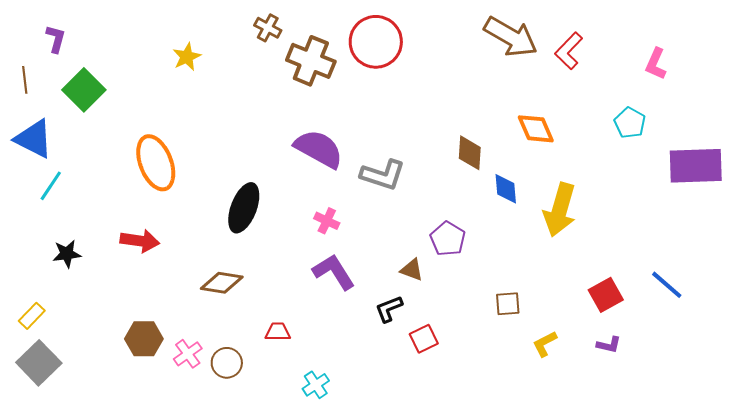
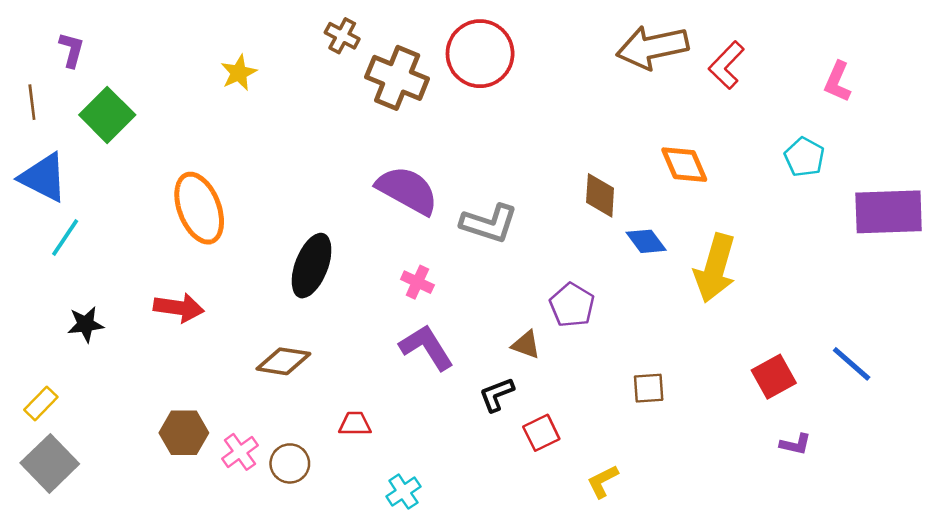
brown arrow: (511, 37) -> (652, 47), turned 138
blue diamond: (506, 189) -> (646, 241), turned -32
yellow L-shape: (545, 344) -> (603, 481), moved
purple L-shape: (609, 345) -> (795, 444), moved

